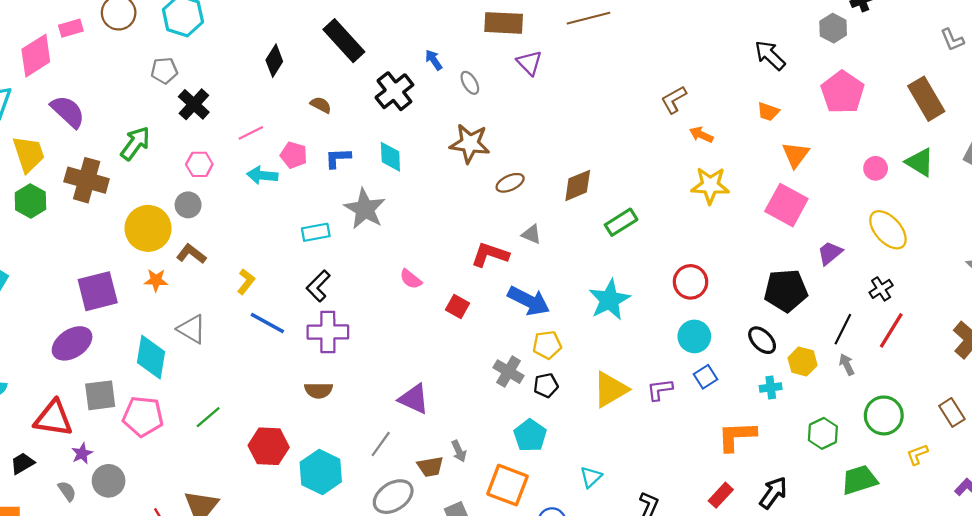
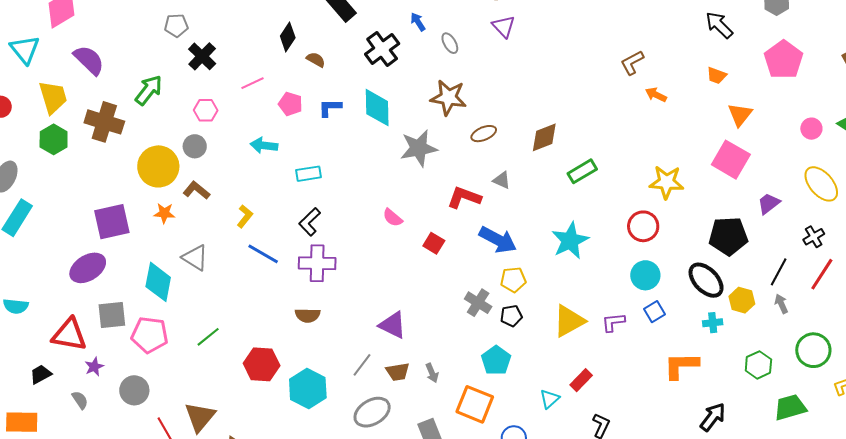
black diamond: (274, 61) -> (288, 37), moved
cyan diamond: (390, 157) -> (377, 108), size x1.4
cyan arrow: (262, 175) -> (264, 145), moved
yellow star: (710, 185) -> (666, 182), moved
gray star: (365, 209) -> (419, 148), moved, turned 30
black ellipse: (762, 340) -> (706, 280), size x1.4
brown trapezoid: (430, 467) -> (398, 372), moved
gray circle: (109, 481) -> (134, 390), moved
red rectangle: (721, 495) -> (581, 380), moved

